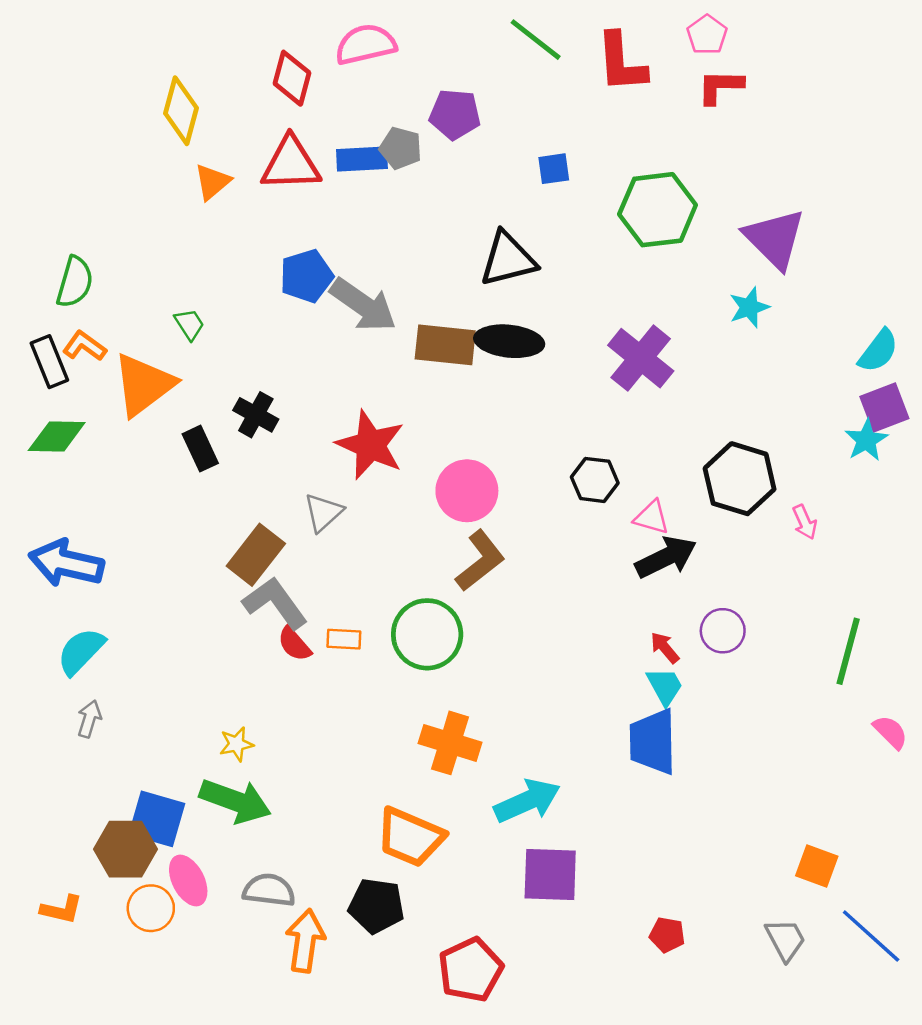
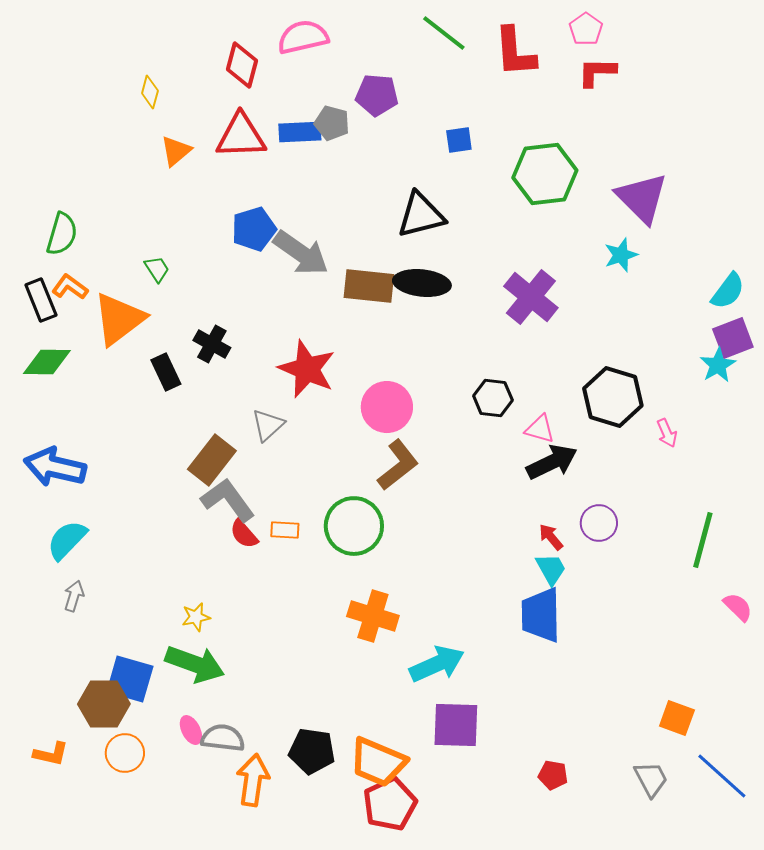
yellow diamond: (181, 111) -> (150, 92), size x0.6
orange trapezoid: (410, 837) -> (378, 762), moved
pink ellipse: (188, 880) -> (191, 730), moved, size x0.7

